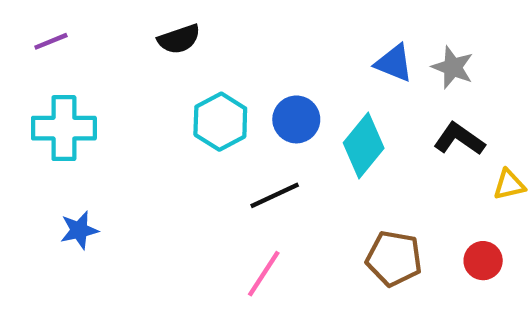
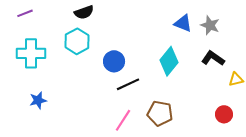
blue circle: (296, 119) -> (114, 61), moved
cyan hexagon: (220, 122) -> (77, 41), moved
brown pentagon: (394, 258) -> (160, 113), moved

